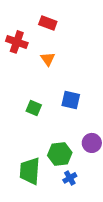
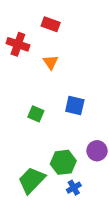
green trapezoid: (30, 171) -> (32, 180), turned 40

